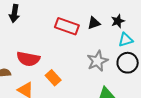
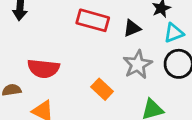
black triangle: (94, 23) -> (132, 28), moved
orange rectangle: (53, 78) -> (102, 89), moved

